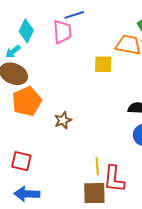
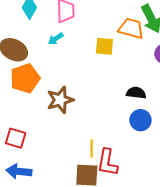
cyan arrow: (13, 52) -> (56, 39), moved
brown star: (63, 120) -> (60, 100), size x1.5

